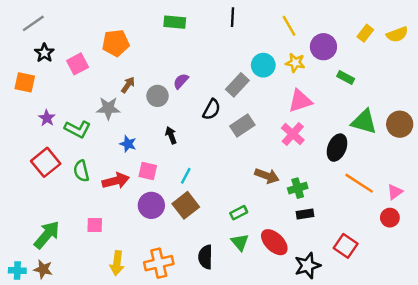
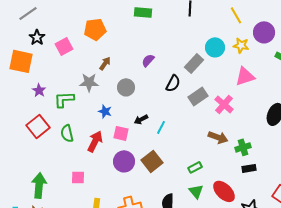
orange square: (25, 82) -> (21, 61), size x1.4
gray circle: (157, 96) -> (126, 87), moved
green L-shape: (78, 129) -> (64, 99), turned 150
pink cross: (293, 134) -> (224, 104), moved
black arrow: (171, 135) -> (141, 119), moved, turned -96
cyan line: (186, 176) -> (161, 127), moved
red arrow: (116, 181) -> (95, 141), turned -50
green arrow: (47, 235) -> (39, 185), turned -35

